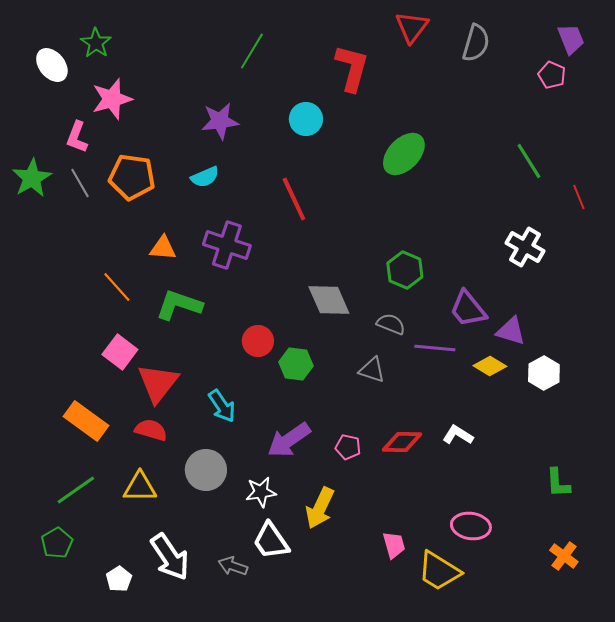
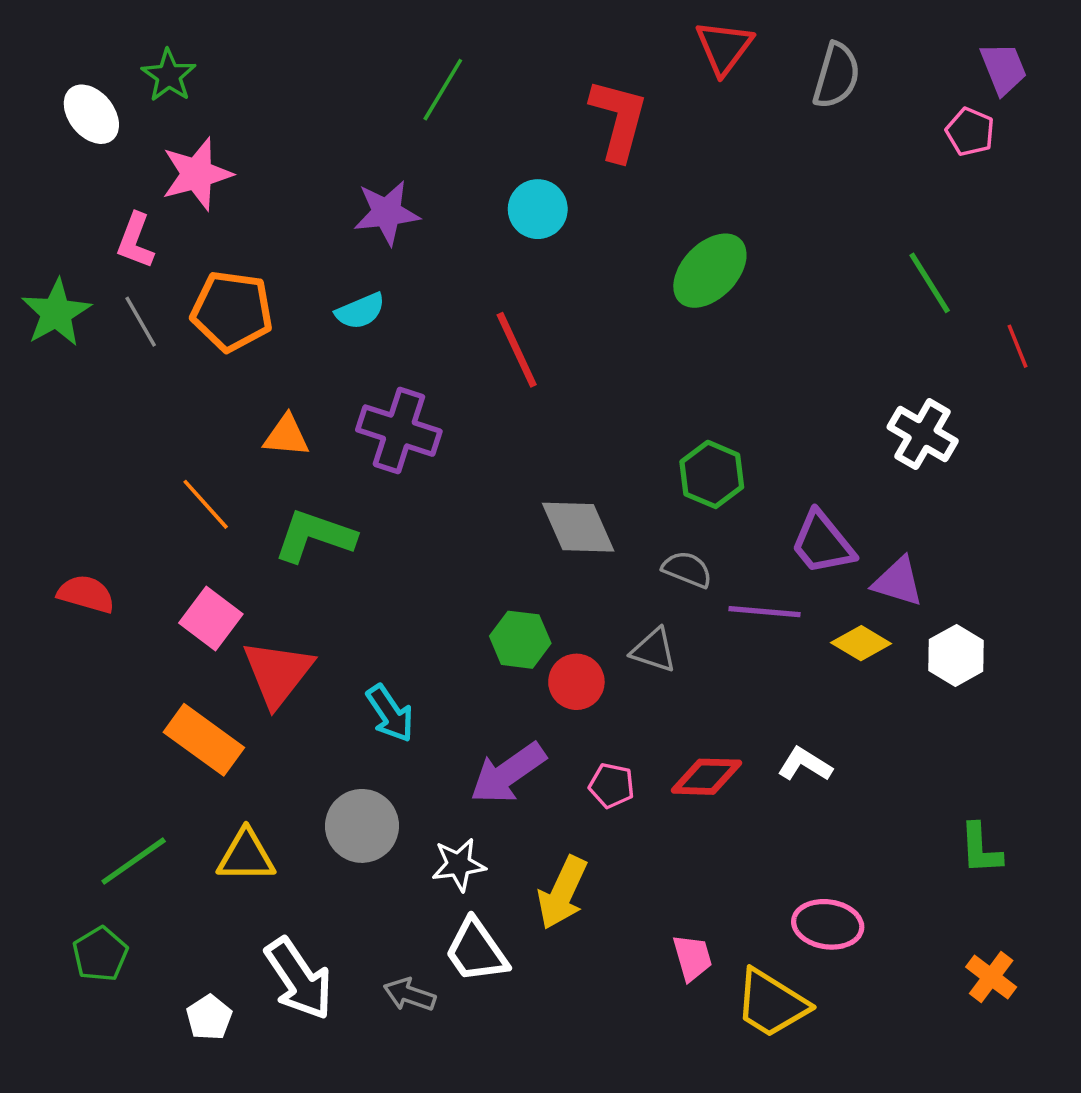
red circle: (258, 341) -> (576, 682), moved
orange rectangle: (86, 421) -> (204, 740), moved
red semicircle: (151, 430) -> (86, 594), moved

